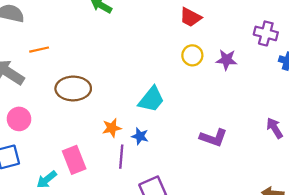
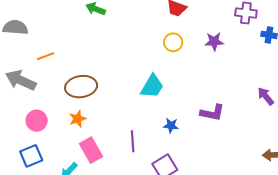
yellow circle: (192, 55) -> (173, 42), moved
orange star: (112, 128) -> (78, 119), moved
blue star: (140, 136) -> (171, 126), moved

